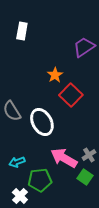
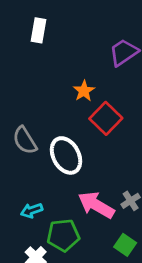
green square: (85, 177) -> (125, 245), moved

